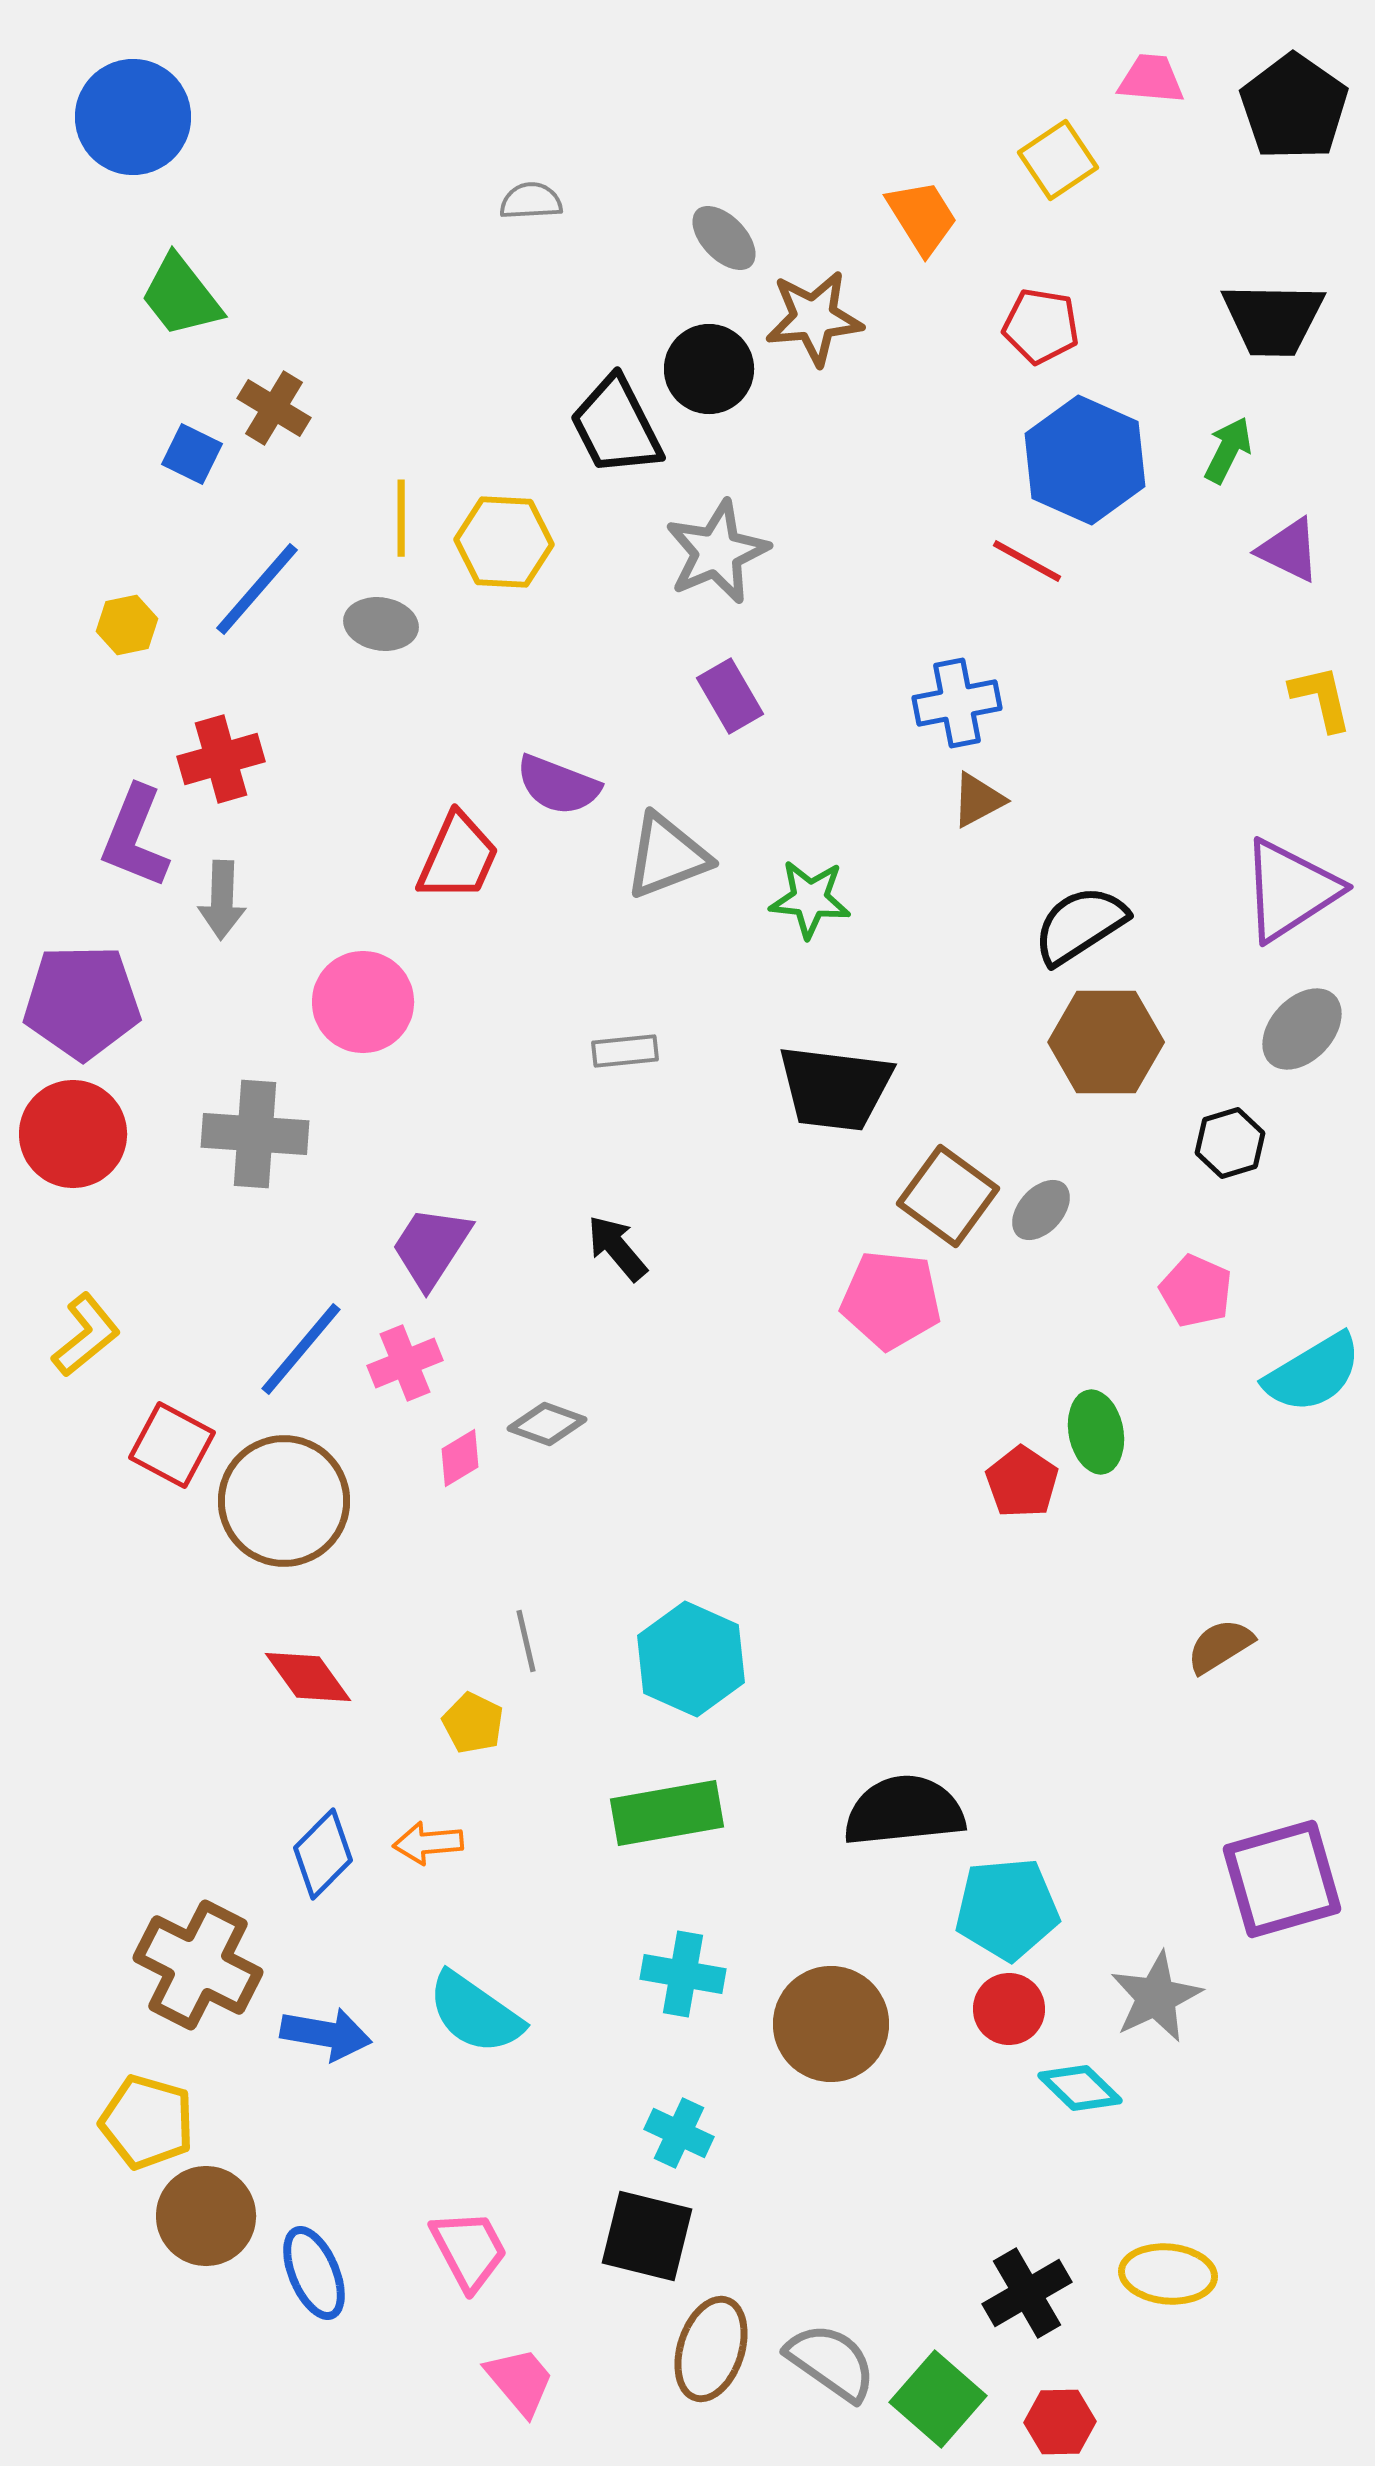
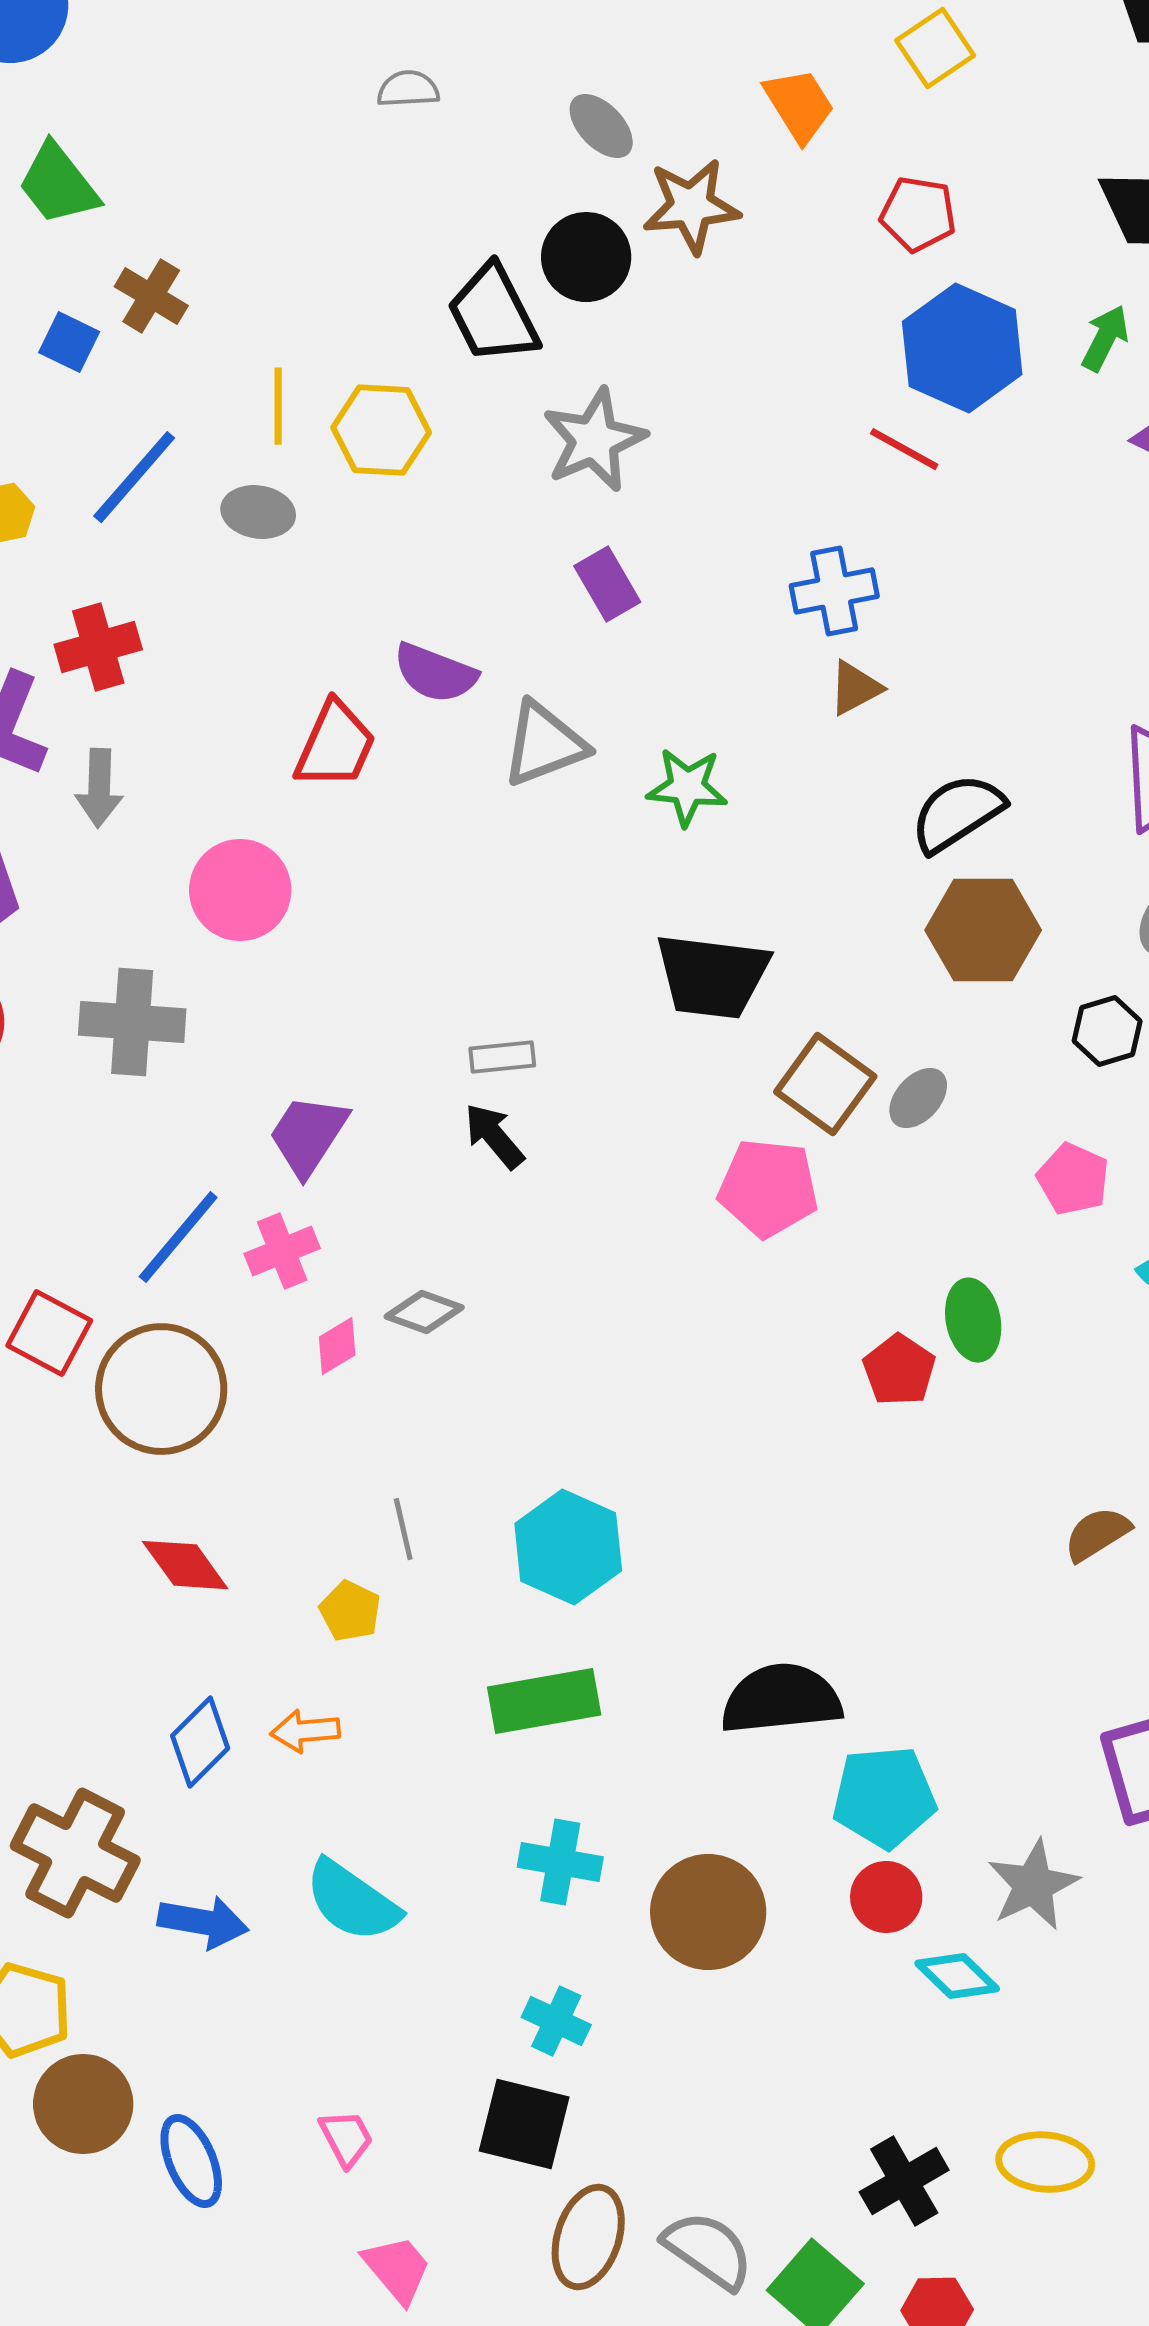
gray rectangle: (625, 1051) -> (502, 1057), moved
pink trapezoid: (469, 2250) -> (346, 2138), size x0.7

